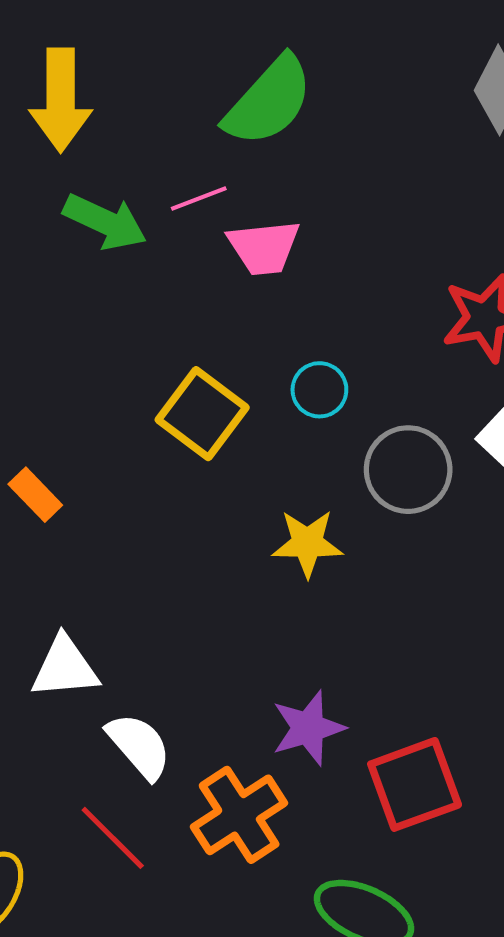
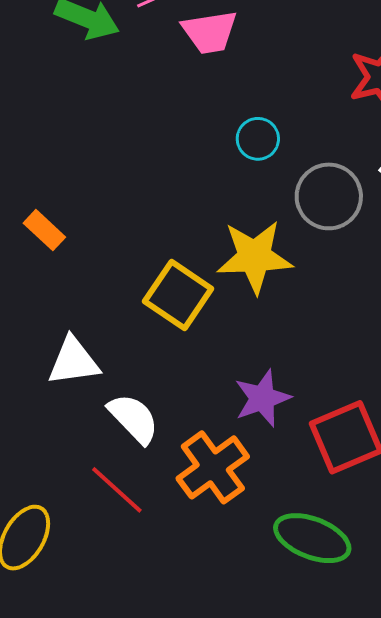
yellow square: (202, 414) -> (178, 295), moved
yellow star: (307, 543) -> (255, 257), size x1.4

